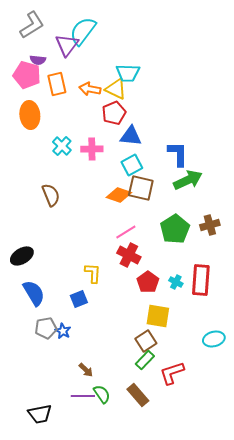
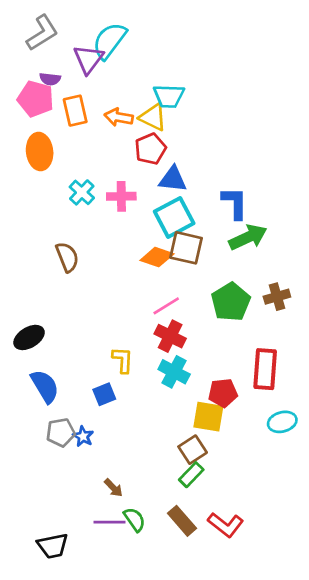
cyan square: (132, 165) -> (174, 217), size x1.4
red pentagon: (148, 282) -> (223, 393), moved, turned 30
cyan cross: (176, 282) -> (174, 372), moved, size x1.6
cyan ellipse: (214, 339) -> (282, 422), moved
red L-shape: (172, 373) -> (226, 525), moved, turned -124

